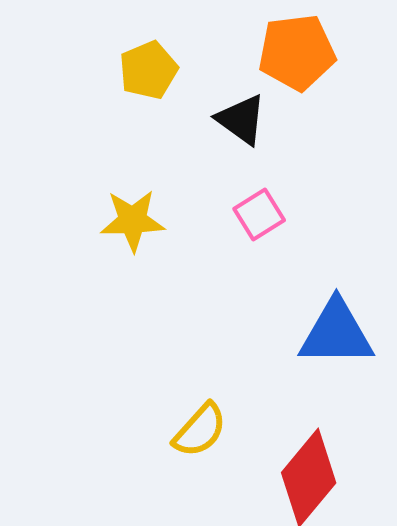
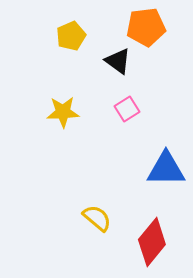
yellow semicircle: (200, 430) -> (97, 218), turned -92

